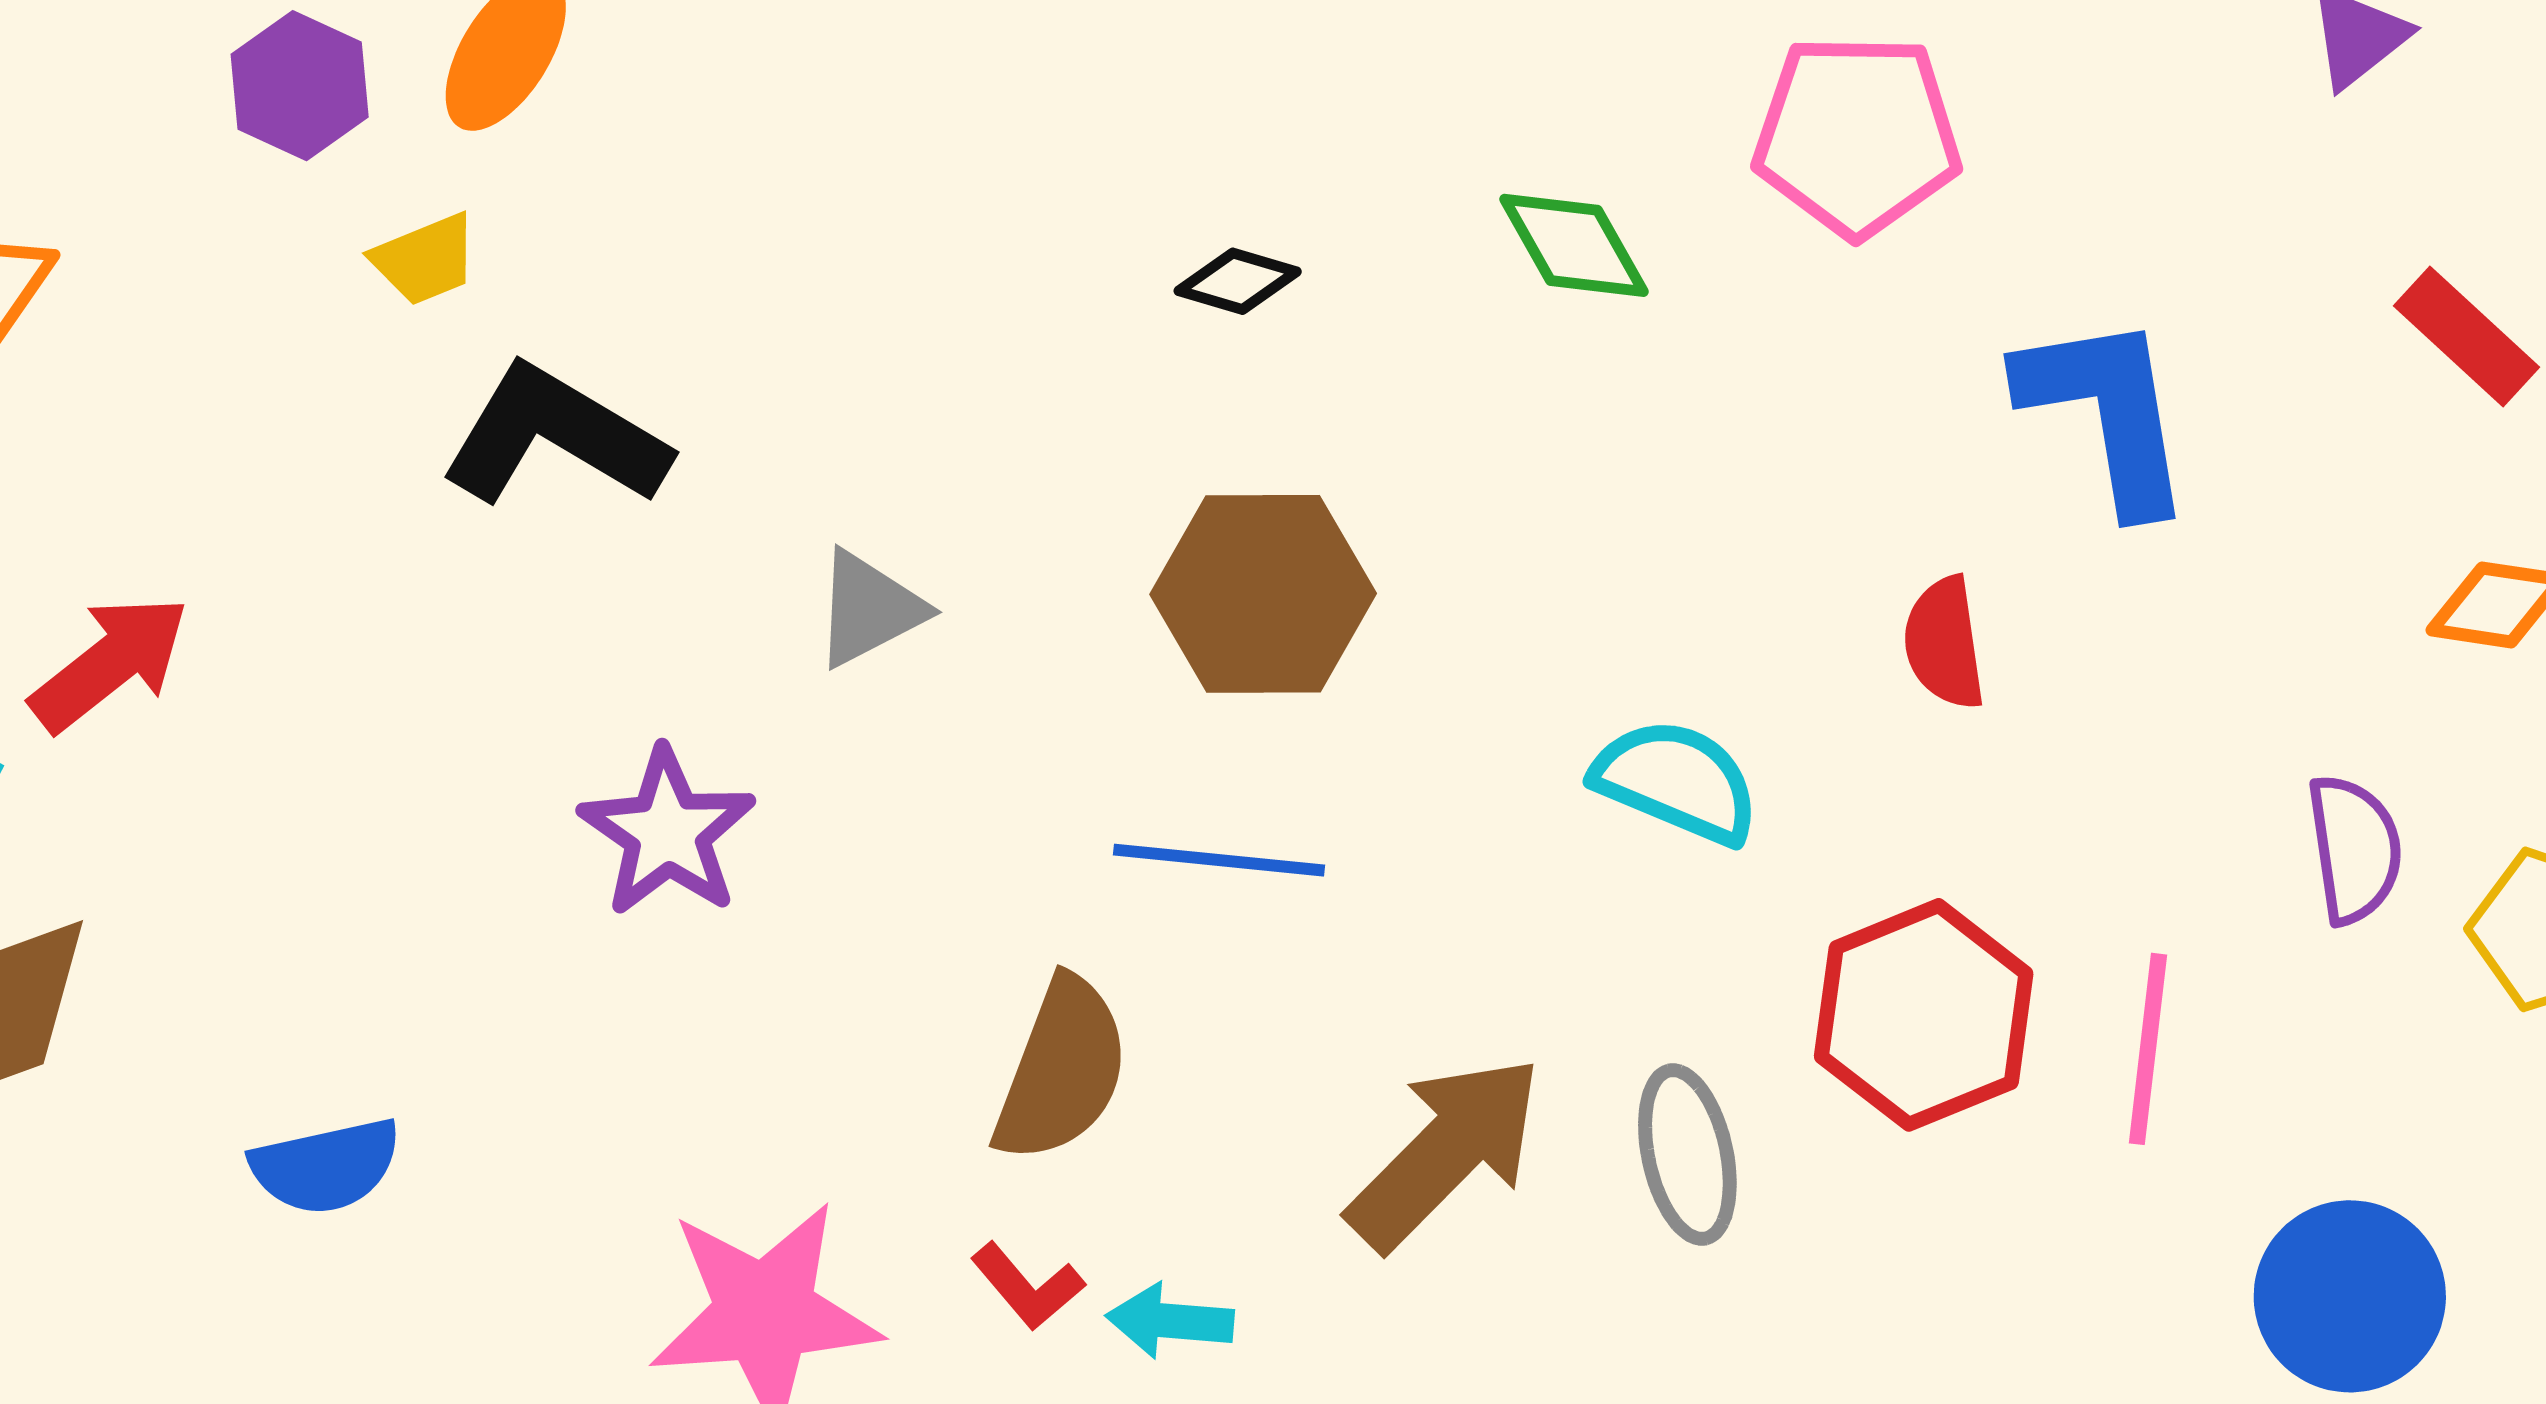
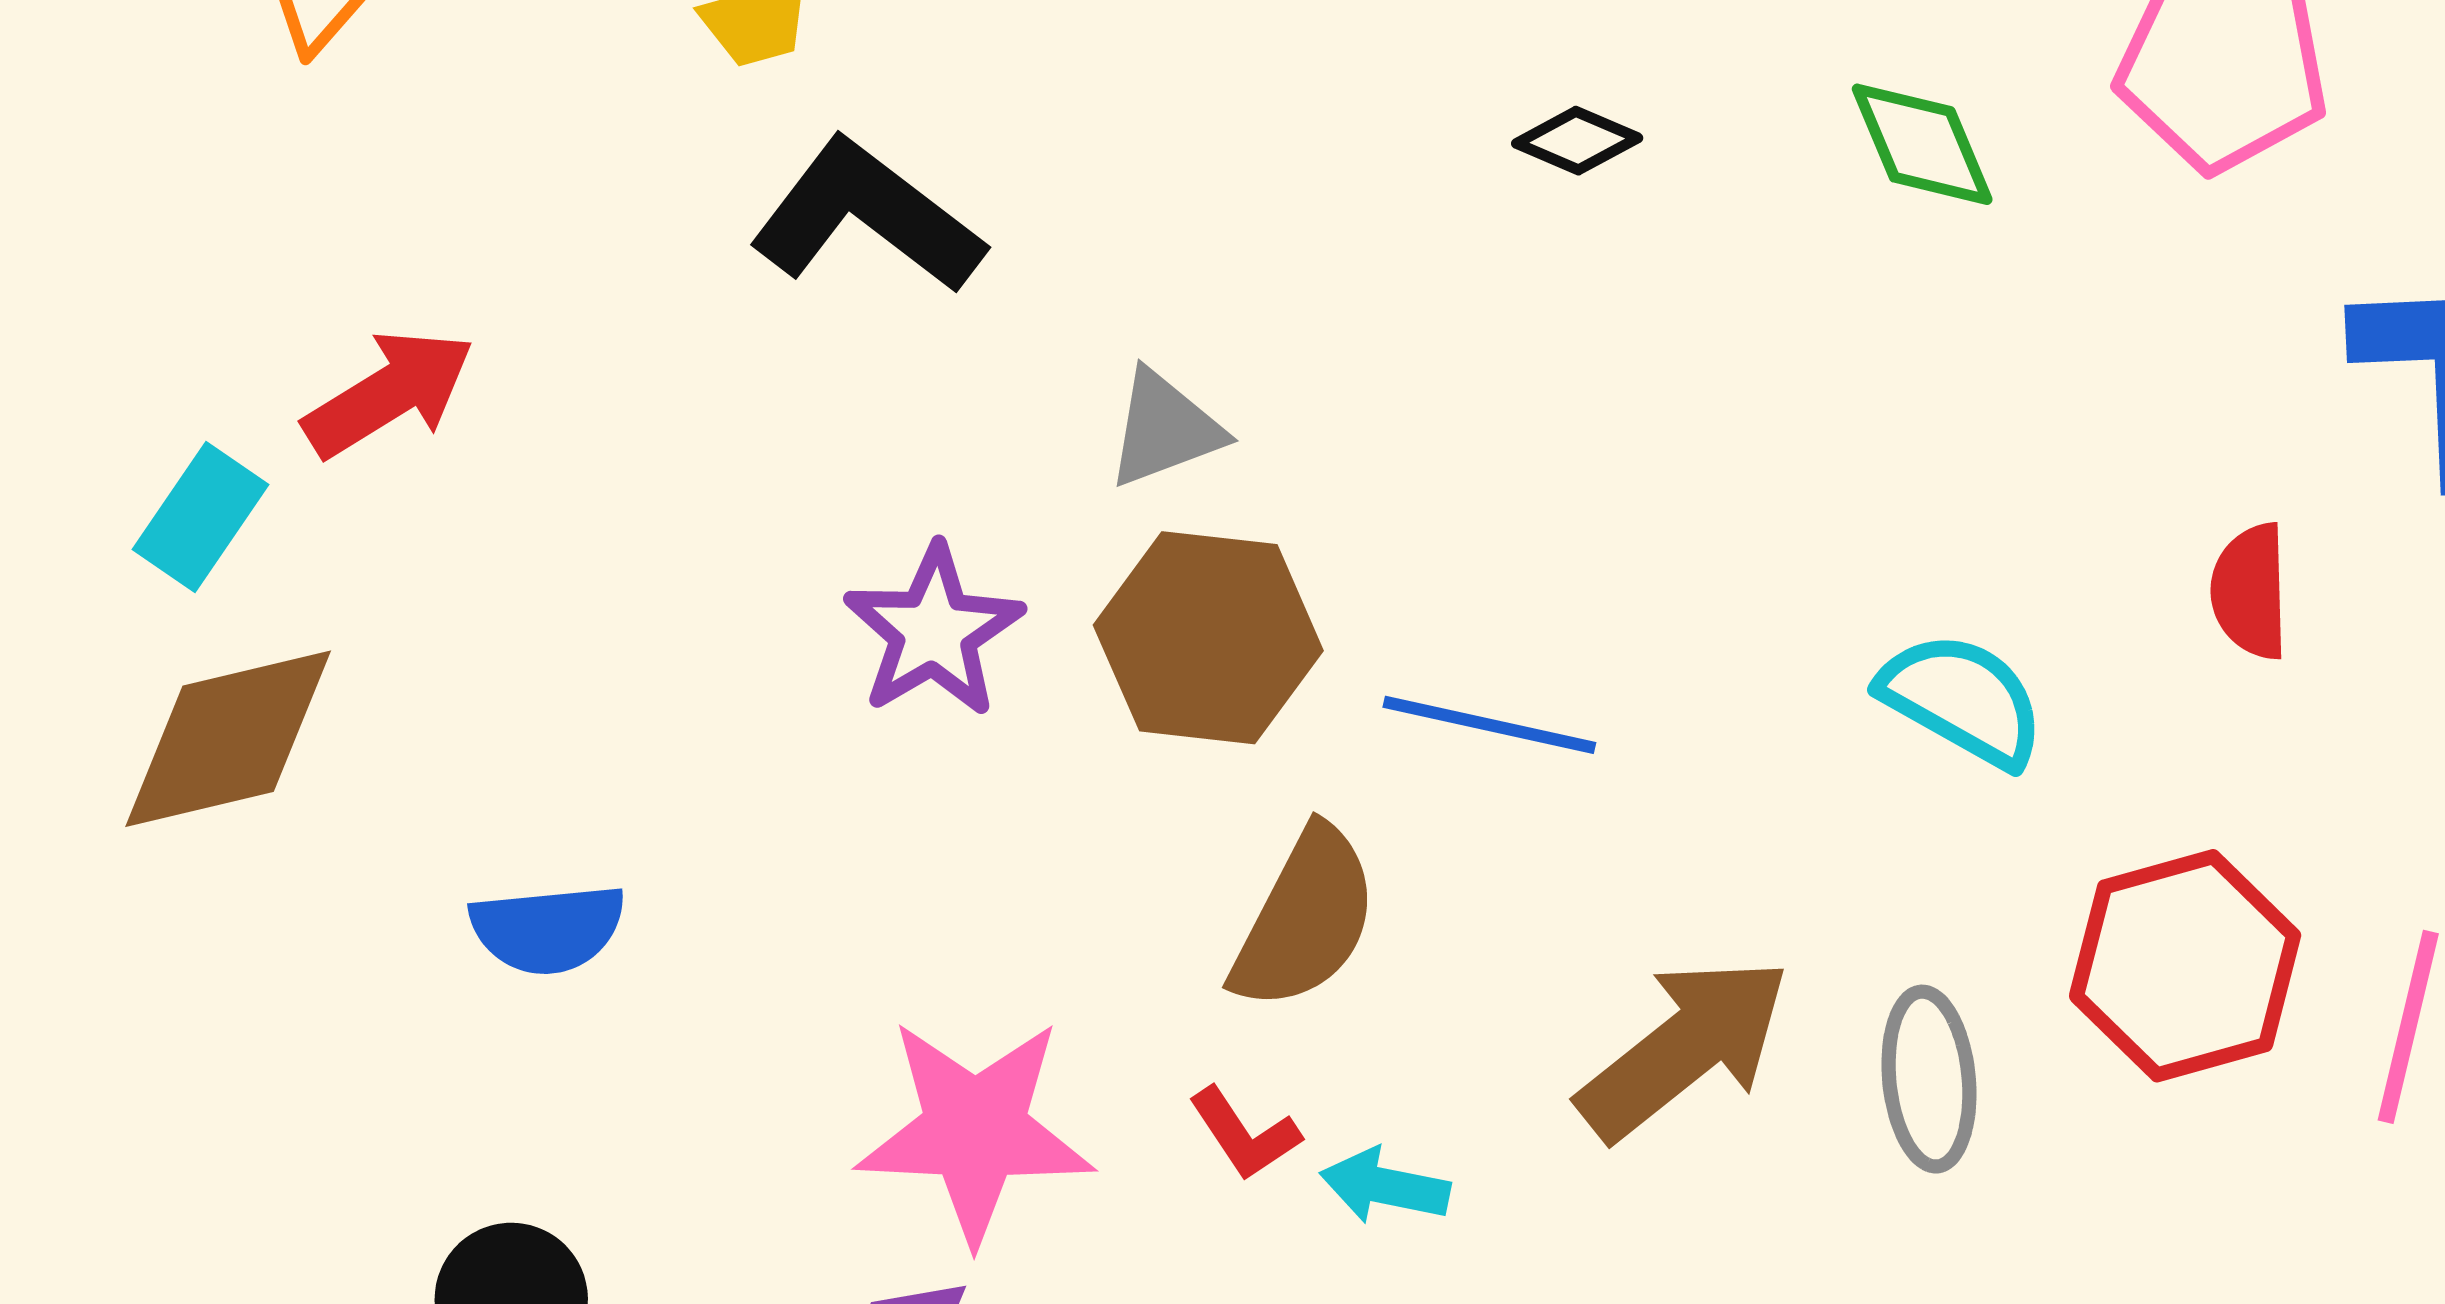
brown hexagon: (1263, 594) -> (1208, 638), moved

